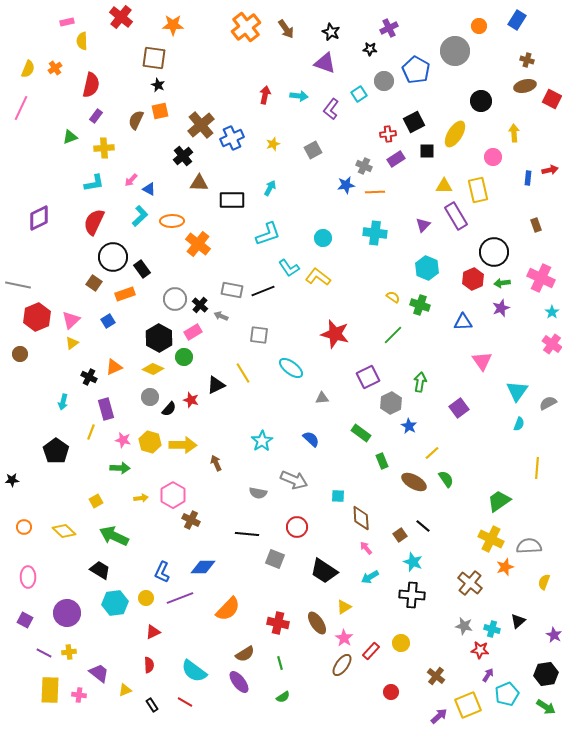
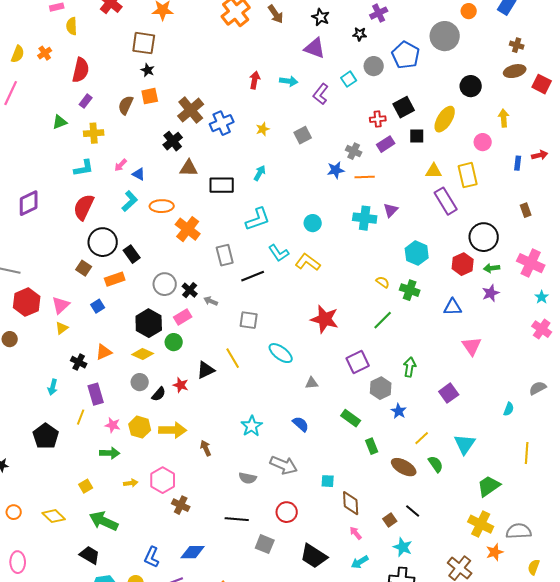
purple triangle: (423, 225) -> (391, 210), moved
gray rectangle: (232, 290) -> (225, 255), moved, turned 65
cyan triangle: (517, 391) -> (465, 444), moved

